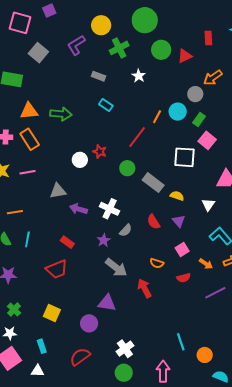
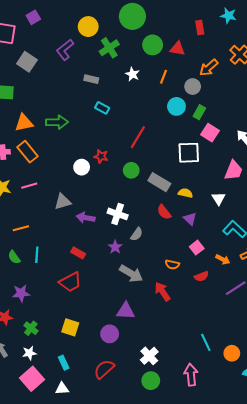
red triangle: (185, 56) -> (177, 49), turned 42
orange line: (157, 117) -> (164, 77), moved
red semicircle: (154, 222) -> (164, 212), moved

